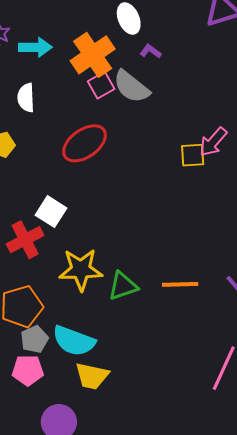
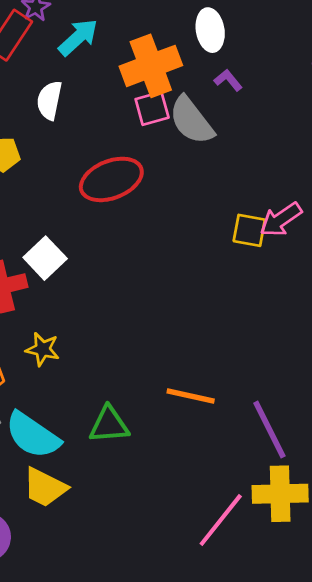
cyan arrow: (35, 47) -> (78, 37), turned -56
yellow star: (81, 270) -> (43, 349), moved, size x0.6
green triangle: (123, 286) -> (109, 425), moved

